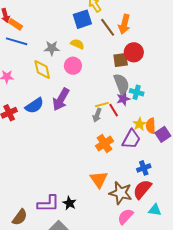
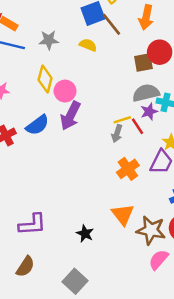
brown line: (108, 27) -> (111, 24), moved
gray star: (52, 48) -> (49, 40), moved
pink circle: (73, 66) -> (65, 91), moved
yellow diamond: (42, 69) -> (45, 79), turned 30
gray semicircle: (122, 84) -> (146, 93), turned -80
black star: (69, 203) -> (85, 234), moved
purple L-shape: (48, 204) -> (32, 224), moved

